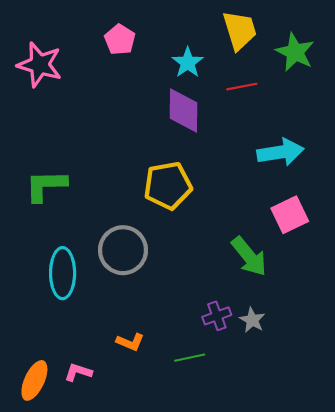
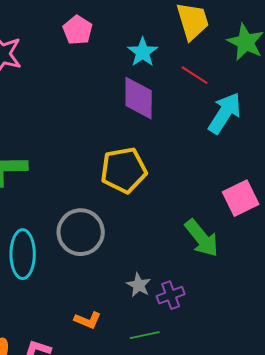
red line: (242, 87) -> (195, 75), turned 44
cyan arrow: (280, 152) -> (225, 113), moved, turned -48
gray star: (252, 320) -> (139, 285), moved

